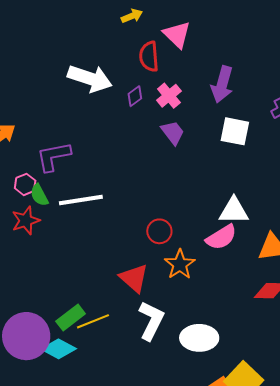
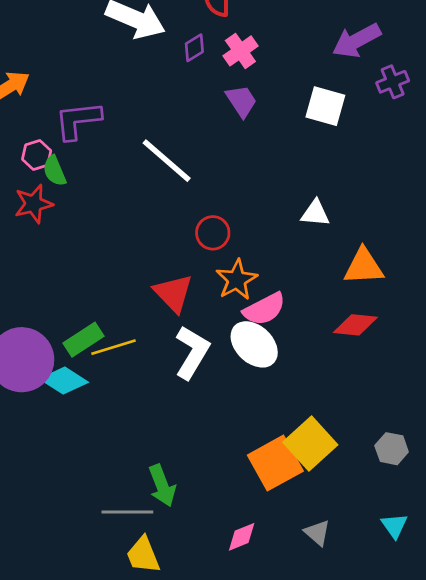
purple arrow: (222, 84) -> (357, 41), moved, turned 42
white line: (81, 200) -> (167, 161), moved, turned 45
white triangle: (234, 211) -> (315, 213), size x0.7
pink semicircle: (221, 237) -> (264, 309), moved
white ellipse: (199, 338) -> (254, 344), moved, turned 39

